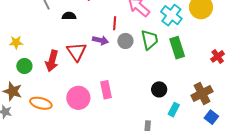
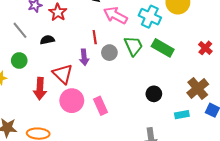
purple arrow: (100, 40) -> (84, 57), turned 84
green rectangle: (177, 48) -> (163, 48), turned -30
green circle: (24, 66) -> (19, 61), moved
pink circle: (78, 98) -> (72, 101), moved
cyan rectangle: (174, 110) -> (182, 115), moved, turned 64

